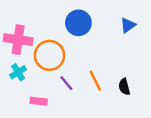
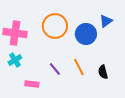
blue circle: (78, 23) -> (86, 34), moved
orange circle: (49, 55) -> (55, 26), moved

